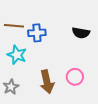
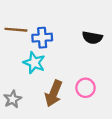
cyan star: (17, 55) -> (34, 63), moved
brown arrow: (47, 82) -> (54, 93), turned 35

